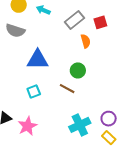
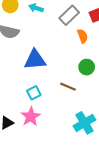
green circle: (78, 70) -> (87, 67), moved
pink star: (27, 126) -> (31, 117), moved

